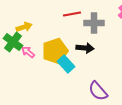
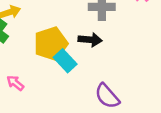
pink arrow: (28, 52) -> (15, 83), moved

